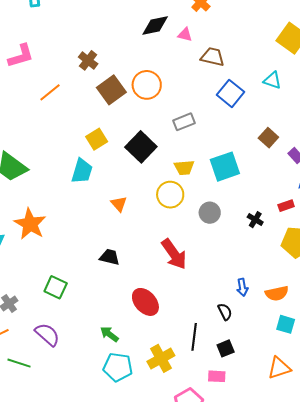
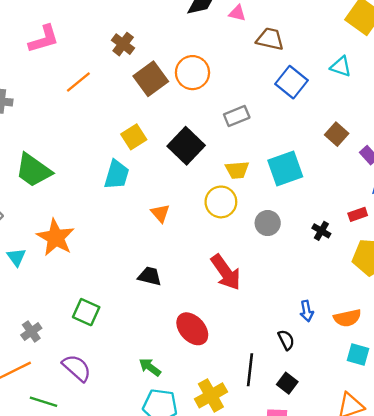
black square: (226, 348) -> (287, 383), turned -30

